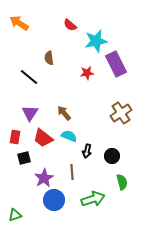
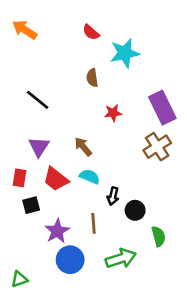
brown semicircle: (49, 58) -> (92, 78), moved
purple rectangle: (116, 64) -> (162, 108), moved
red star: (87, 73) -> (113, 113), moved
black circle: (112, 156) -> (135, 210), moved

